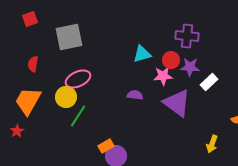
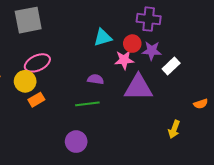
purple triangle: (177, 103) -> (138, 87), turned -36
green line: (78, 116) -> (87, 104), moved, turned 50
orange rectangle: (106, 146) -> (36, 100), moved

